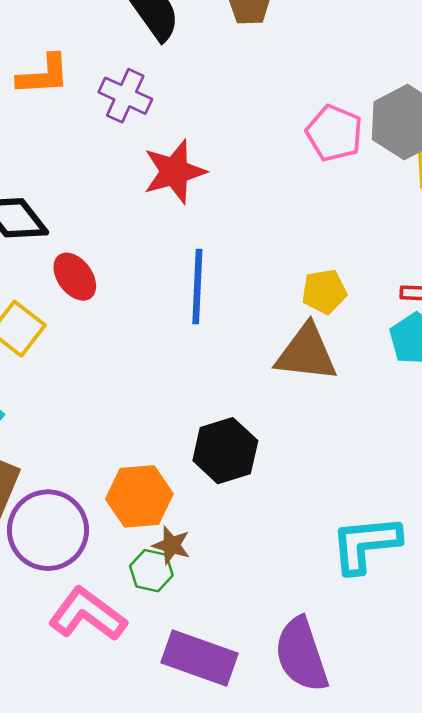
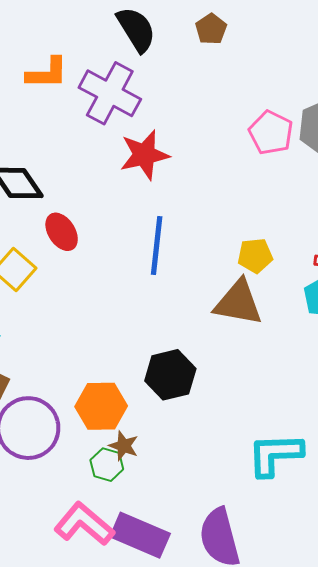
purple cross: (125, 96) -> (110, 93), size x1.5
pink L-shape: (87, 614) -> (84, 524), moved

